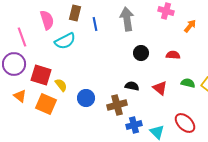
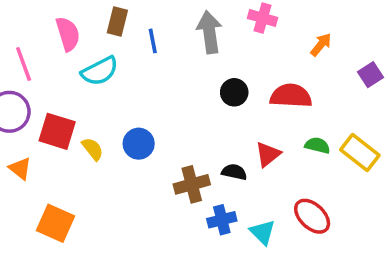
pink cross: (166, 11) -> (263, 18), moved
red semicircle: (173, 55) -> (291, 96), size x1.6
black semicircle: (132, 86) -> (234, 172), moved
red triangle: (160, 88) -> (268, 154), turned 42
blue circle: (86, 98) -> (139, 144), moved
orange square: (46, 104) -> (55, 223), moved

